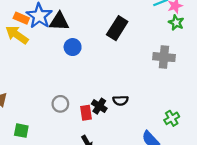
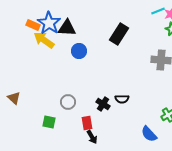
yellow arrow: (17, 35) -> (44, 40), moved
red rectangle: (86, 113) -> (87, 123), moved
green square: (21, 131) -> (49, 122), moved

